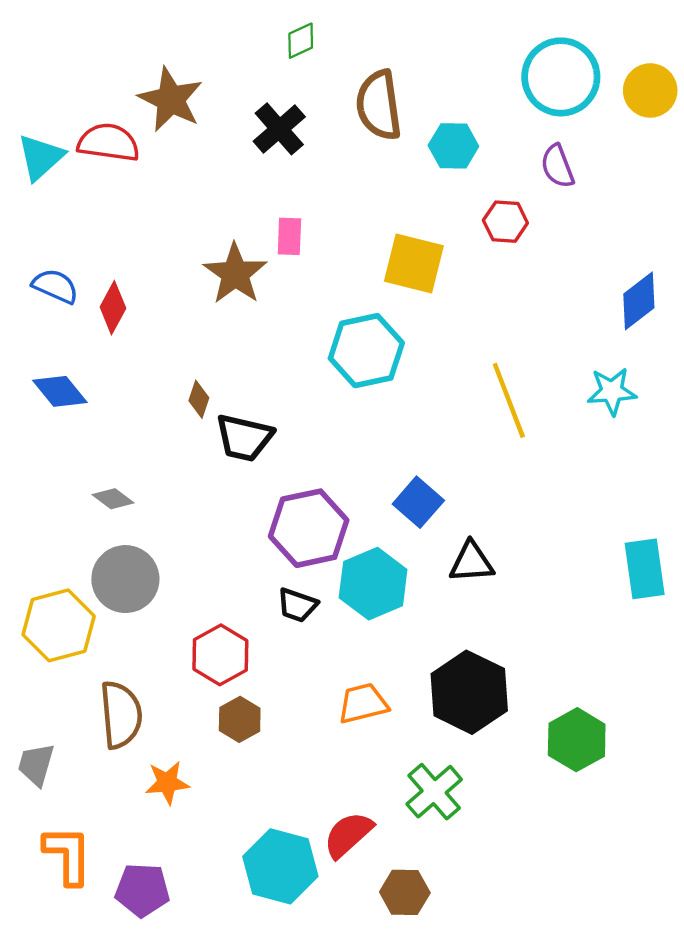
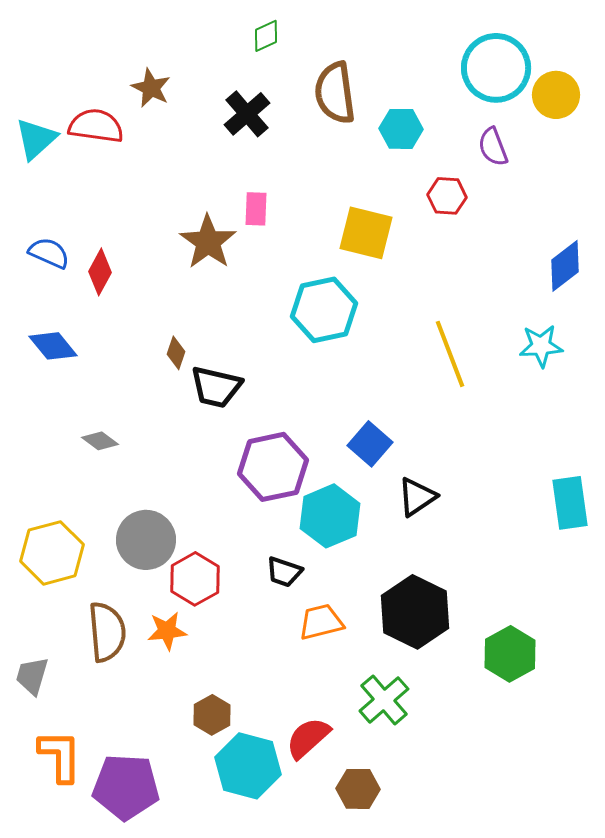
yellow circle: (650, 90) -> (556, 95), moved
brown star: (171, 100) -> (151, 88), size x0.7
black triangle: (471, 562) -> (417, 497), turned -30
gray circle: (125, 579) -> (146, 540), moved
black trapezoid: (297, 605) -> (284, 572), moved
brown hexagon: (240, 719) -> (212, 715), moved
orange star: (167, 783) -> (167, 631), moved
purple pentagon: (142, 890) -> (126, 787), size x1.4

